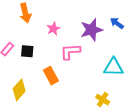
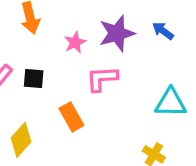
blue arrow: (117, 23) -> (163, 31), moved
purple star: (91, 30) -> (117, 33), moved

